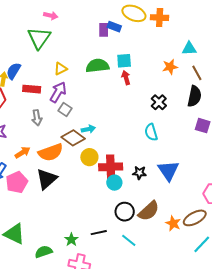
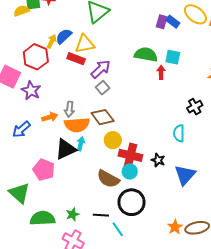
yellow triangle: (61, 69) -> (85, 44), moved, size x1.5
red arrow: (126, 78) -> (161, 72), moved
gray arrow: (37, 118) -> (69, 109), moved
cyan arrow: (88, 129) -> (81, 144), moved, turned -80
black star: (139, 173) -> (158, 160), moved
pink pentagon: (17, 182) -> (44, 170), moved, turned 30
brown semicircle: (149, 211) -> (108, 179), moved, turned 55
black circle: (125, 212) -> (131, 202), size x1.4
cyan line: (129, 240) -> (118, 229), moved
green semicircle: (44, 252) -> (42, 218), size x1.4

